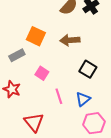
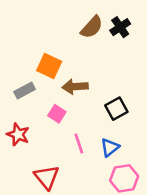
brown arrow: (70, 40) -> (75, 87), moved
black square: (88, 69) -> (116, 109), turned 30

